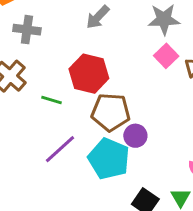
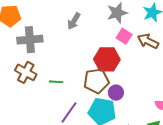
gray cross: (27, 30) -> (30, 40), size x1.4
red hexagon: (89, 74) -> (107, 59), moved

